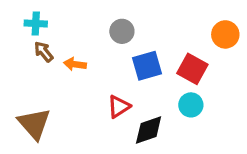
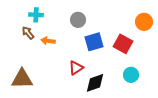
cyan cross: (36, 23) -> (36, 15), moved
cyan circle: (191, 105) -> (131, 75), moved
brown triangle: (34, 124) -> (22, 79), turned -50

